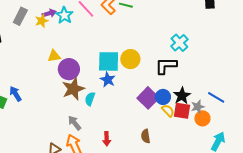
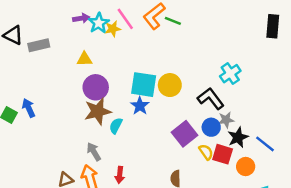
gray rectangle: (20, 16) -> (39, 45), moved, turned 42
yellow star: (42, 21) -> (113, 29), moved
yellow triangle: (54, 56) -> (84, 59), moved
black L-shape: (166, 66) -> (211, 99), turned 45
black star: (182, 96) -> (238, 137), moved
blue circle: (163, 97) -> (211, 127), moved
gray star: (198, 107) -> (226, 120), moved
red arrow: (107, 139) -> (120, 175), moved

